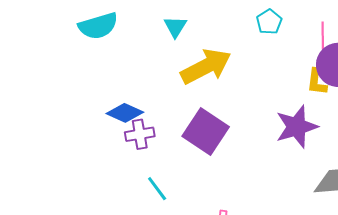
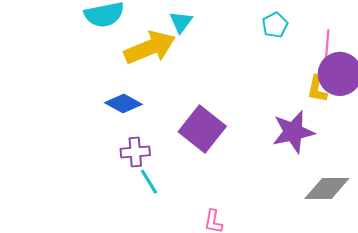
yellow arrow: (206, 66) -> (150, 48), moved
purple cross: (140, 134) -> (135, 152), moved

